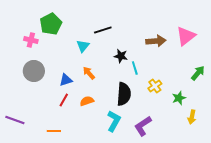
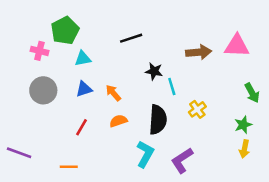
pink triangle: (186, 36) -> (237, 46), turned 40
cyan triangle: (83, 46) -> (83, 59), moved, turned 40
green arrow: (198, 73) -> (252, 93), turned 112
blue triangle: (66, 80) -> (84, 89), moved
green star: (179, 98) -> (243, 125), moved
orange semicircle: (87, 101) -> (118, 121), moved

